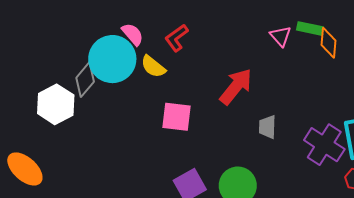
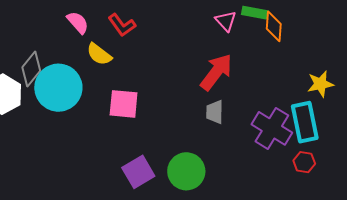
red L-shape: (177, 38) -> (122, 25), turned -88
cyan circle: (112, 59) -> (58, 88), moved
red arrow: (236, 87) -> (216, 72), moved

